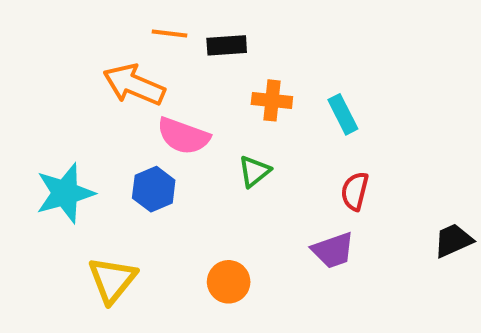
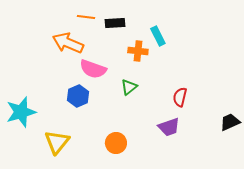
cyan rectangle: (343, 114) -> (158, 36), moved
cyan star: (65, 193) -> (21, 112), moved

